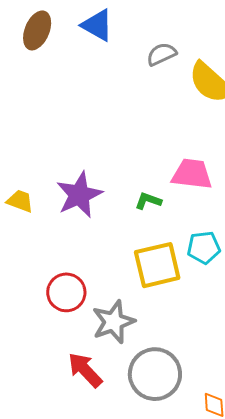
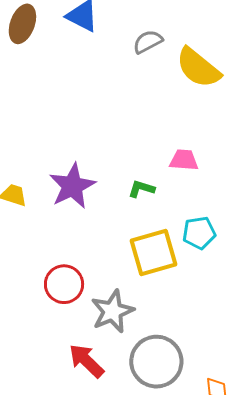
pink trapezoid: (192, 174) -> (184, 160), size x0.7

